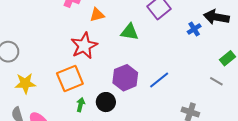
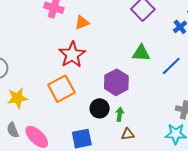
green triangle: (130, 32) -> (141, 53), moved
blue line: (159, 80) -> (171, 66), moved
green arrow: (81, 105) -> (120, 114), moved

